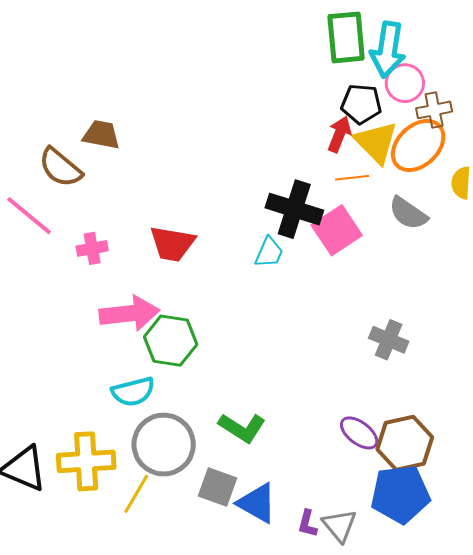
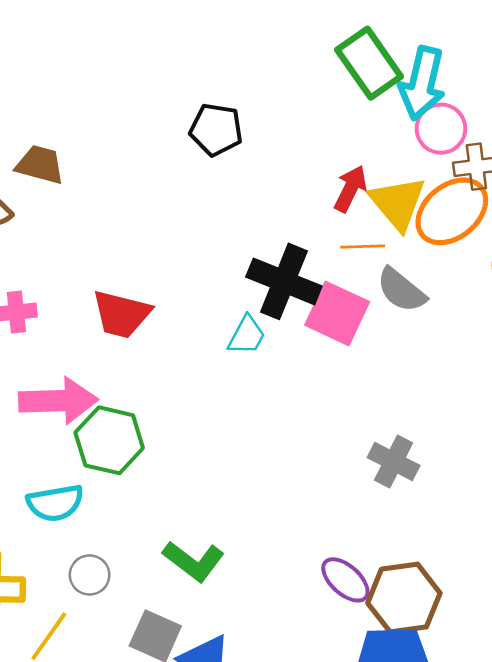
green rectangle: (346, 37) -> (369, 63), turned -34
black pentagon: (361, 104) -> (216, 130), moved
gray semicircle: (408, 213) -> (401, 290), moved
pink square: (337, 230) -> (337, 313), turned -36
gray circle: (164, 445) -> (90, 575), size x0.5

